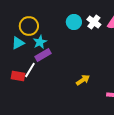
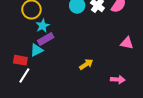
cyan triangle: (18, 43) -> (37, 50), moved
white line: (30, 70) -> (24, 75), moved

